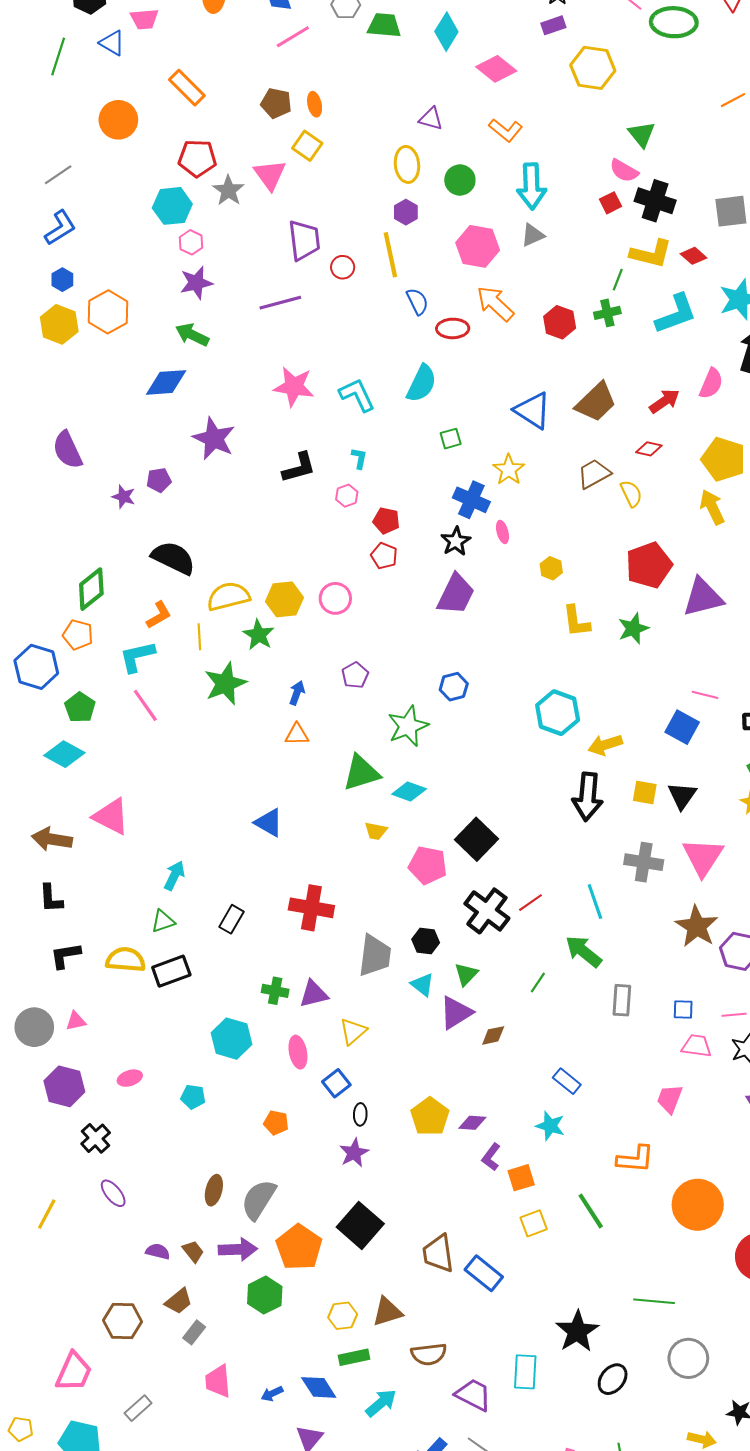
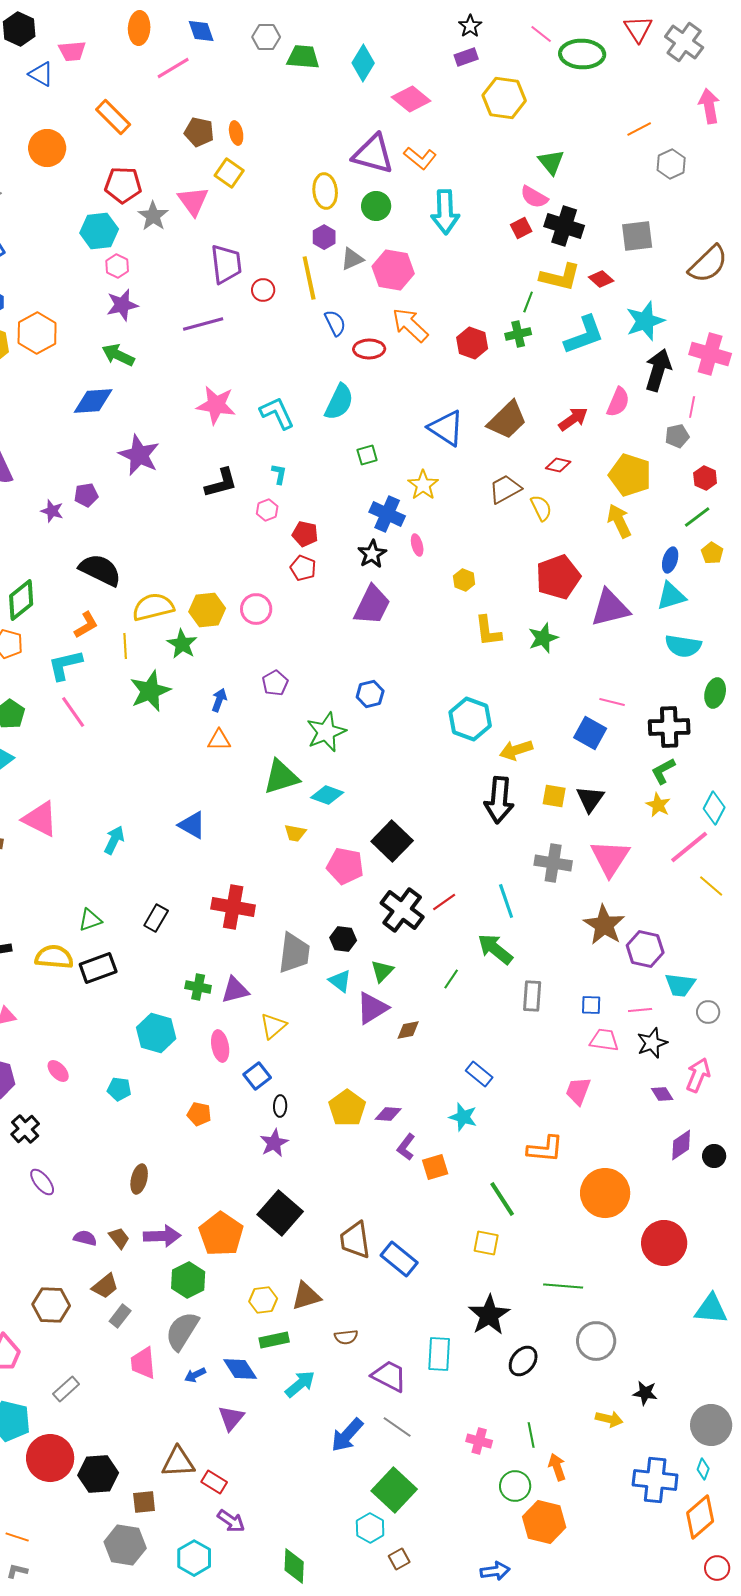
pink line: (293, 37) -> (173, 68), moved
purple triangle: (431, 119) -> (373, 154), moved, size x1.8
gray triangle: (533, 235) -> (352, 259), moved
cyan arrow: (174, 876) -> (114, 840), moved
pink ellipse: (130, 1078) -> (58, 1071), turned 65
gray semicircle: (259, 1200) -> (182, 1331), moved
yellow square: (534, 1223) -> (486, 1243), moved, turned 32
brown semicircle: (429, 1354) -> (346, 1337), size x0.7

